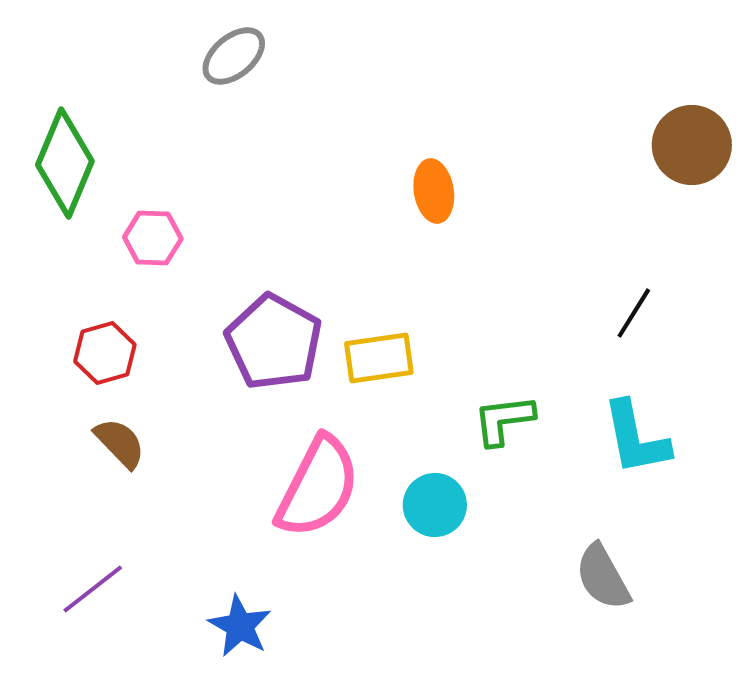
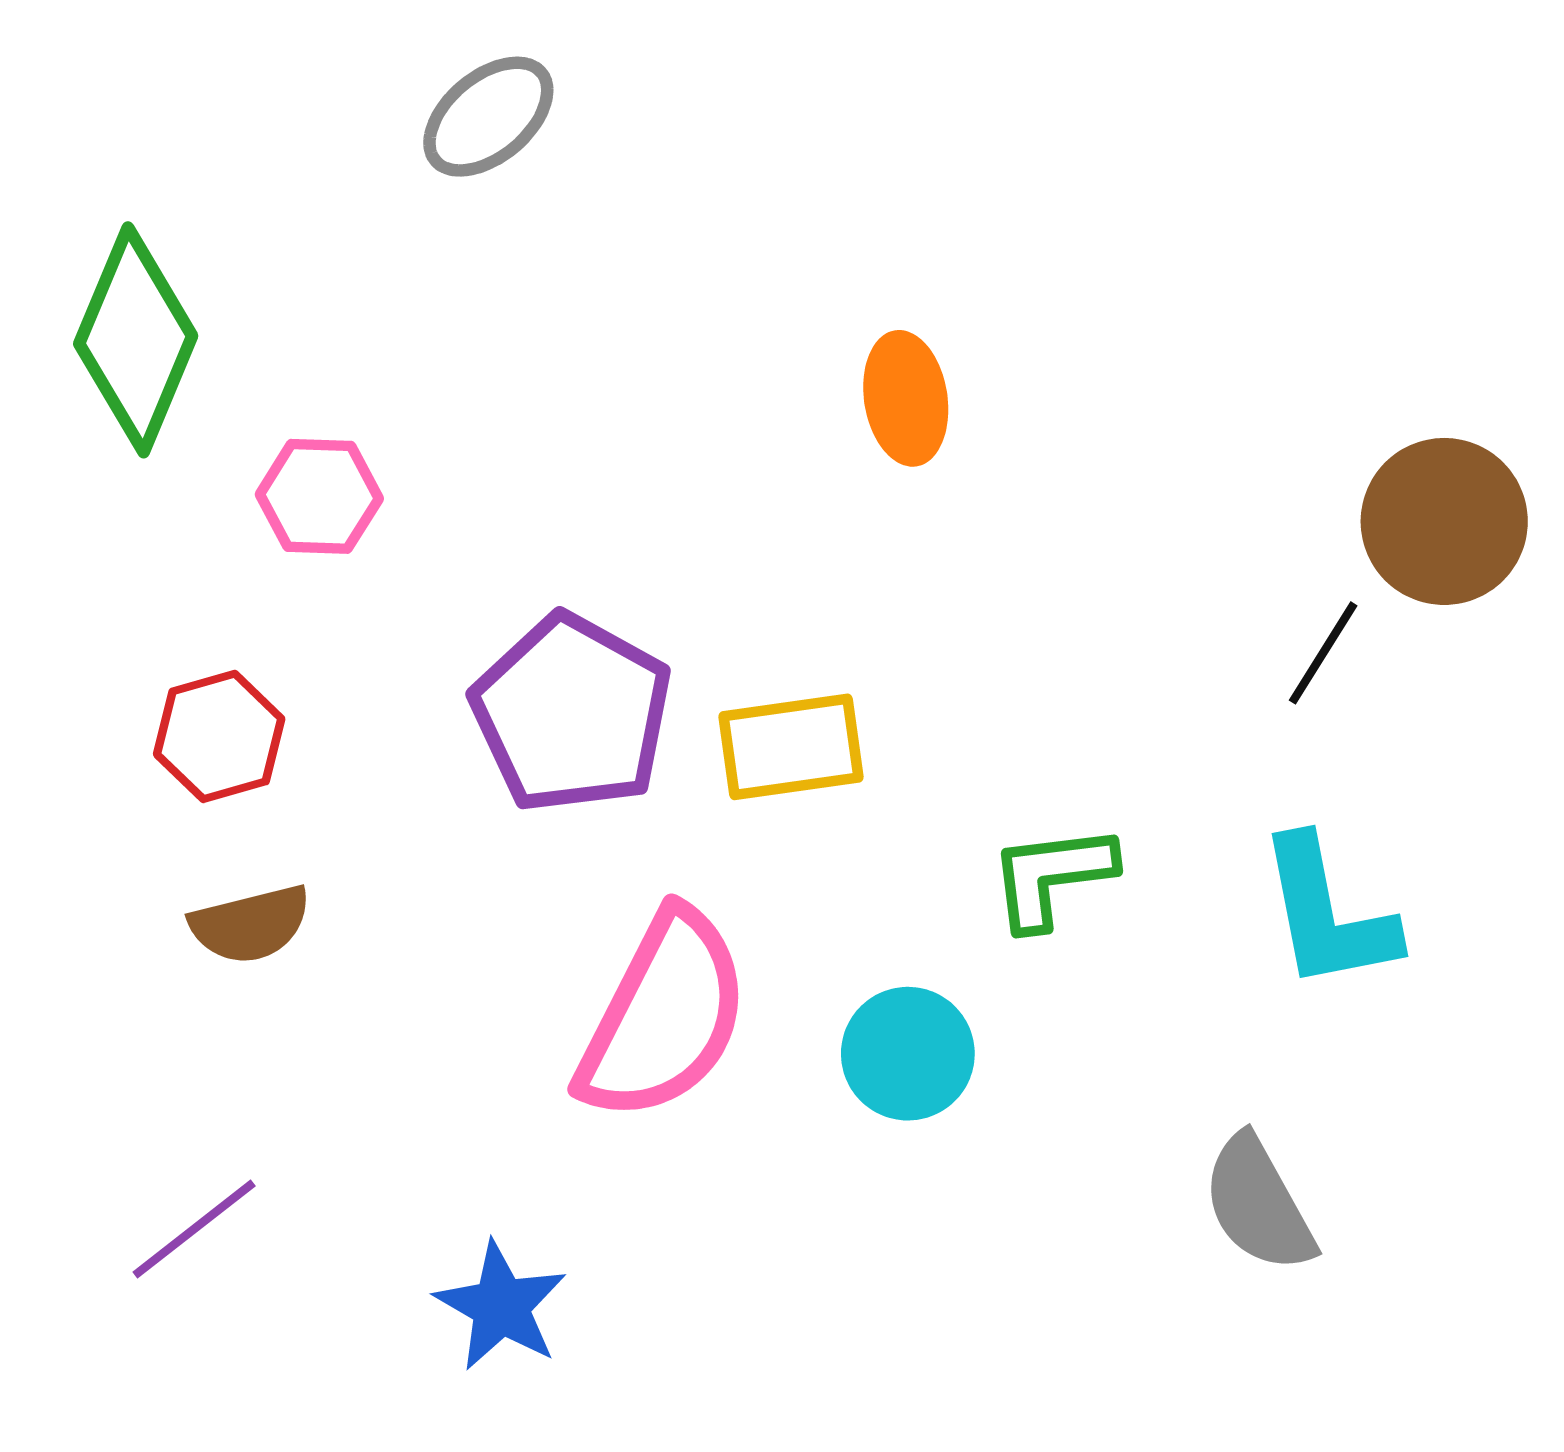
brown circle: (692, 145) -> (1444, 521), moved
brown semicircle: (120, 443) -> (250, 924), turned 120

